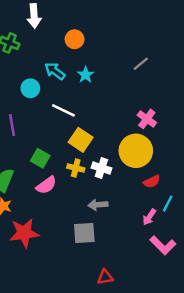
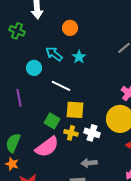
yellow square: (81, 140) -> (75, 110), turned -30
green square: (40, 158) -> (52, 121), moved
pink semicircle: (46, 185) -> (47, 147), size x1.4

